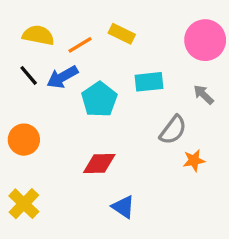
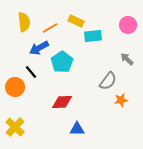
yellow semicircle: (38, 35) -> (24, 22), turned 72
pink circle: (205, 40) -> (128, 25), size x0.7
black line: (29, 75) -> (31, 72), moved
cyan rectangle: (149, 82) -> (93, 36), moved
blue triangle: (123, 207) -> (77, 129), turned -35

